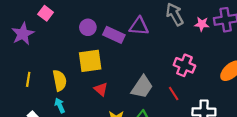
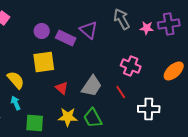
purple triangle: (139, 26) -> (89, 30), turned 36
yellow semicircle: (60, 80) -> (16, 80), turned -30
red triangle: (101, 89) -> (62, 88), moved

